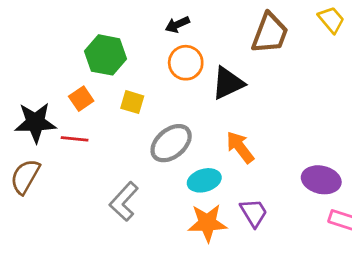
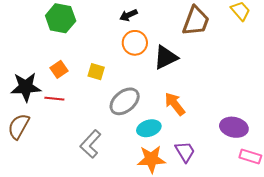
green hexagon: (106, 55) -> (61, 18), moved

